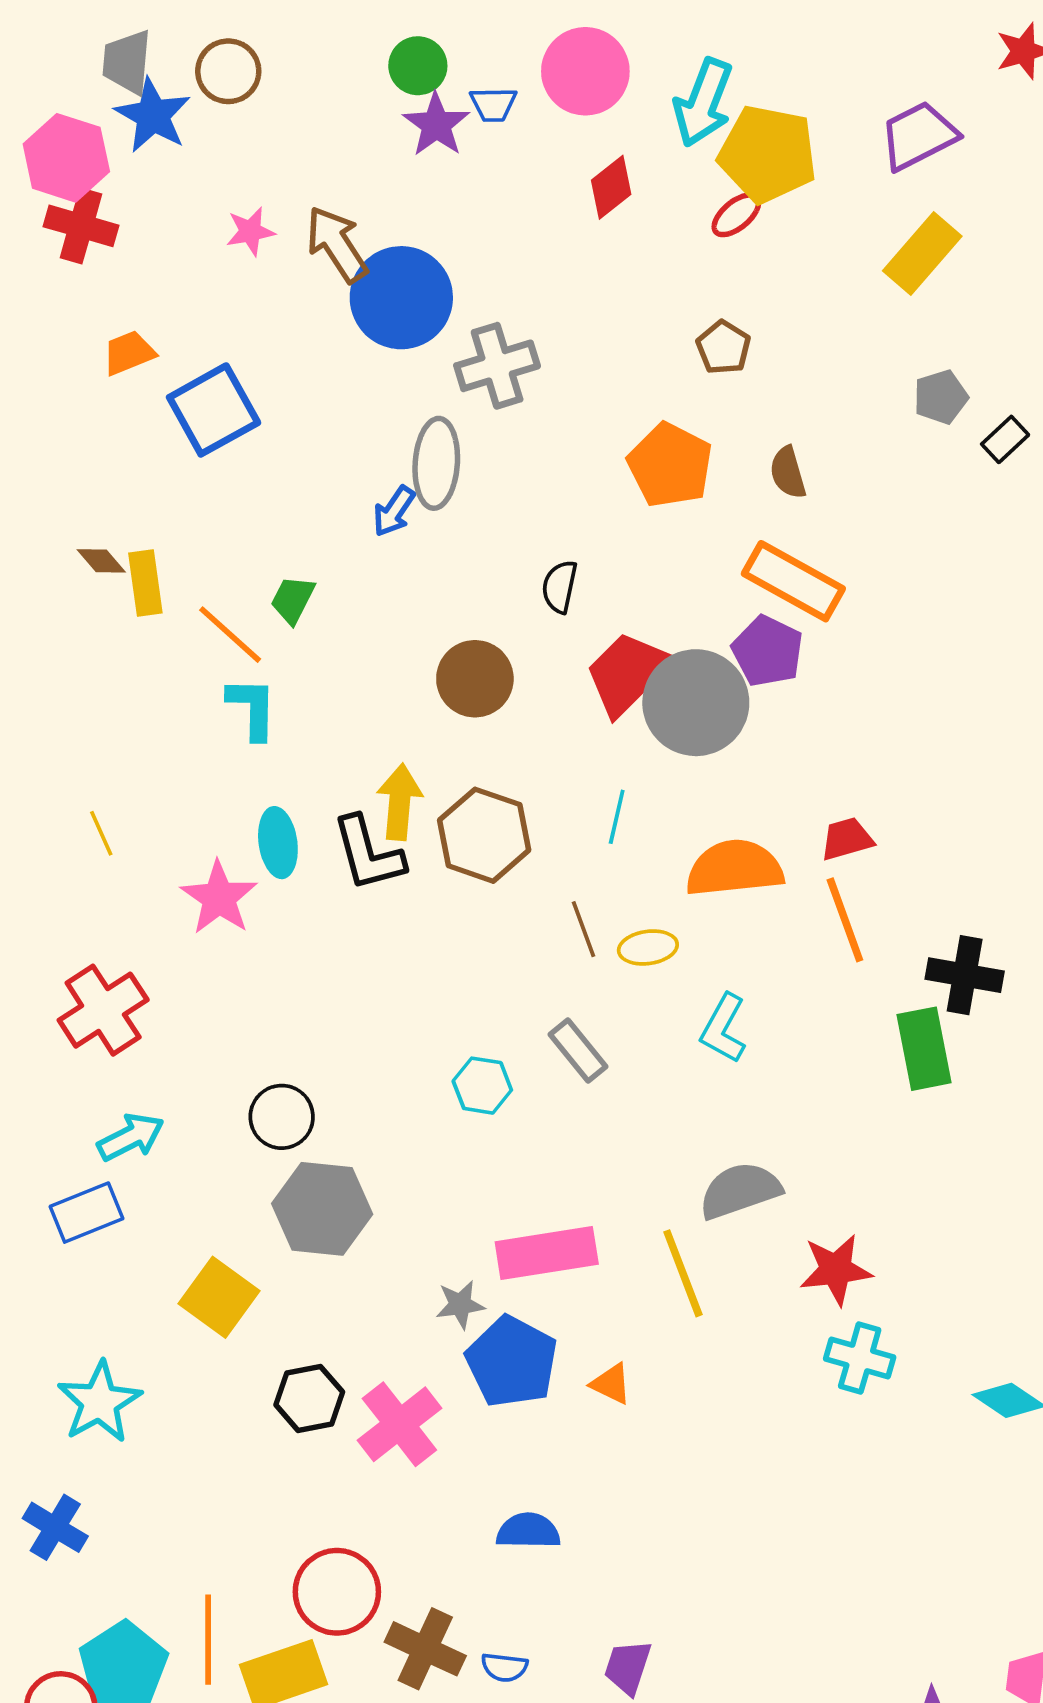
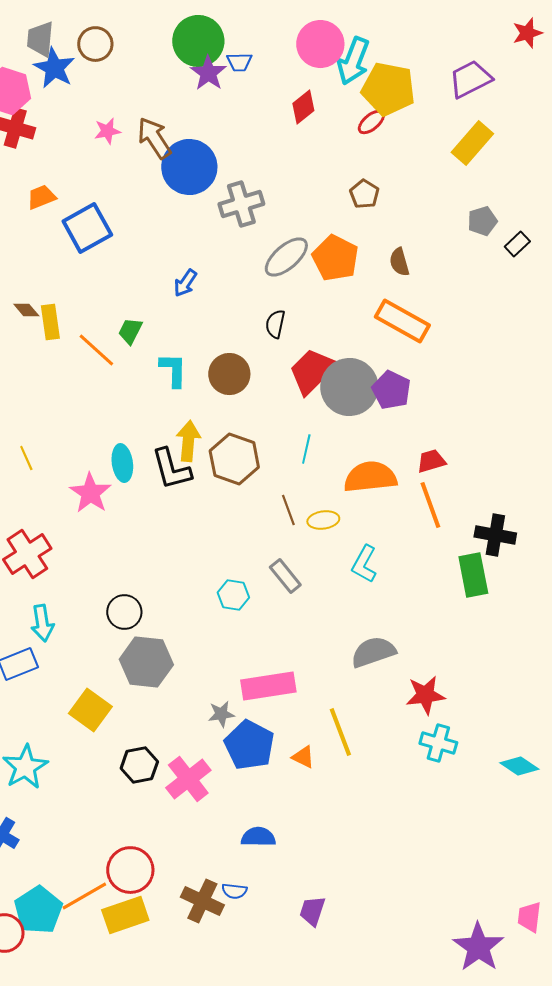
green circle: (418, 66) -> (198, 41), size x1.6
pink circle: (585, 71) -> (320, 44), moved
gray ellipse: (436, 463) -> (286, 257), moved, turned 45
purple pentagon: (768, 651) -> (391, 390), moved
cyan L-shape: (252, 708) -> (173, 370), moved
cyan arrow: (131, 1137) -> (42, 623), turned 108
yellow line: (683, 1273) -> (340, 732), moved
red circle: (337, 1592) -> (130, 870), moved
orange line: (208, 1640) -> (84, 896), turned 60
blue semicircle: (504, 1667) -> (234, 891), moved

